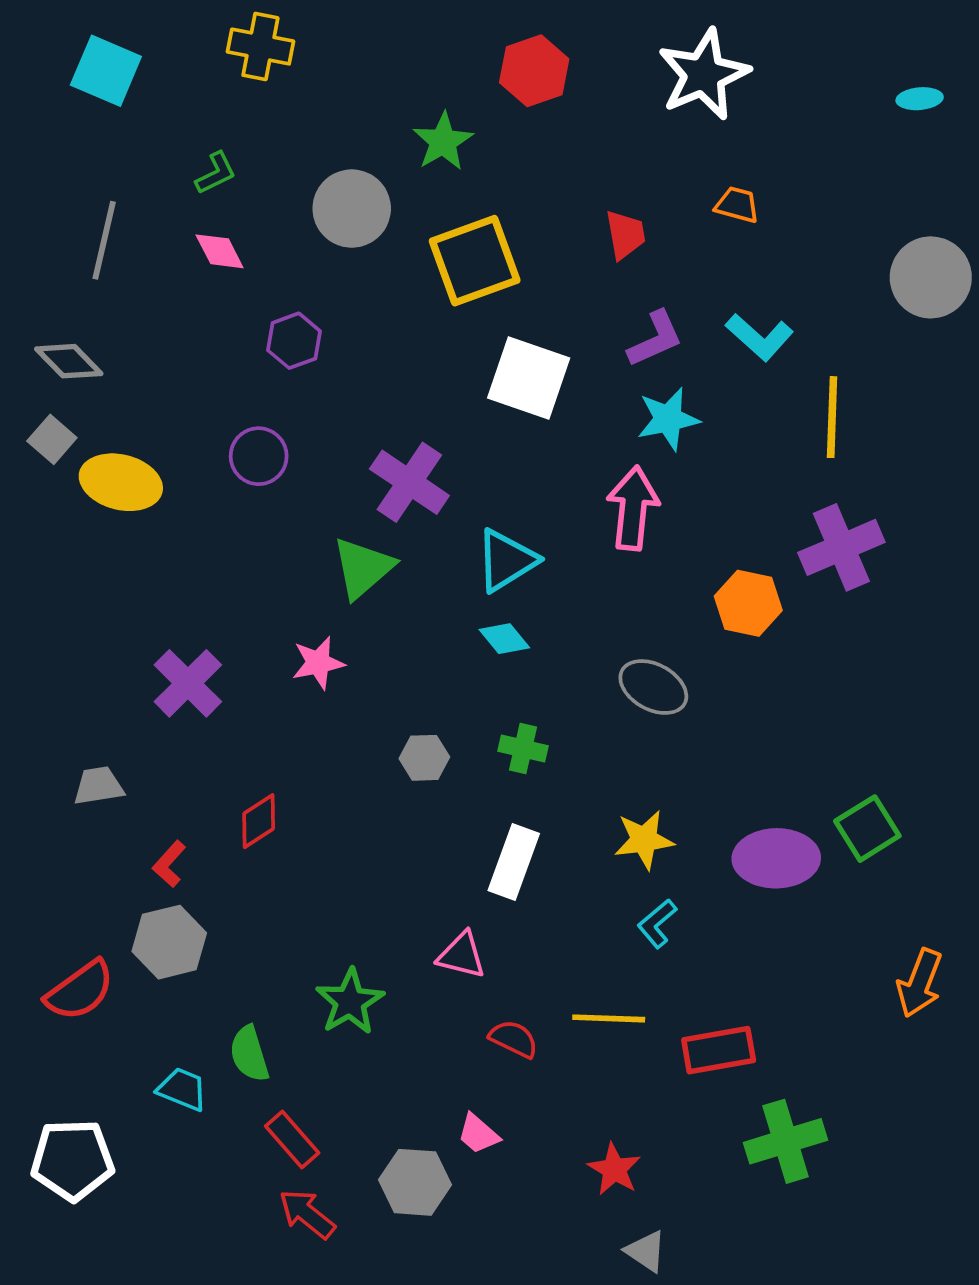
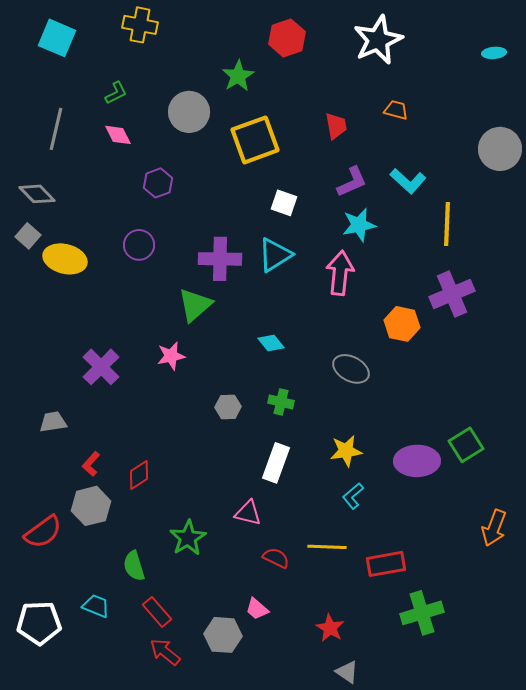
white square: (529, 378) -> (284, 203), size x0.6
purple cross: (409, 482) -> (220, 259), turned -33
cyan triangle: (506, 560) -> (275, 255), moved
red diamond: (259, 821) -> (139, 475), moved
cyan trapezoid: (182, 1089) -> (96, 606), moved

